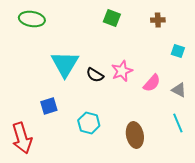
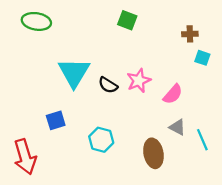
brown cross: (158, 20) -> (190, 34), moved
gray triangle: (179, 90) -> (177, 127), moved

